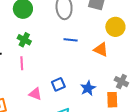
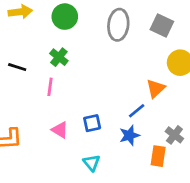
blue line: (71, 40) -> (137, 111), moved, turned -56
orange triangle: (101, 50) -> (156, 88), turned 42

